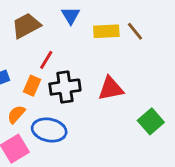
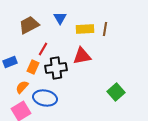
brown line: (135, 31) -> (105, 29), turned 48
red triangle: (111, 89) -> (82, 56), moved

